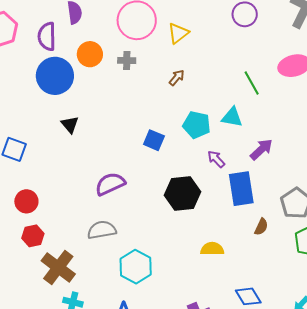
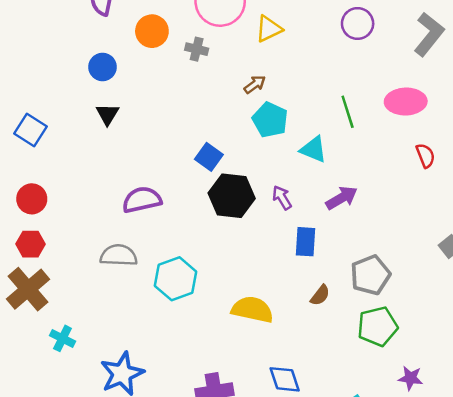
blue circle: (55, 76) -> (103, 67), moved, size x0.6
cyan pentagon: (197, 125) -> (270, 120), moved
blue rectangle: (241, 189) -> (305, 242), size x0.7
black hexagon: (182, 194) -> (232, 196), moved
yellow semicircle: (212, 249) -> (252, 310), size x1.4
brown cross: (58, 267) -> (28, 289), moved
cyan hexagon: (136, 267) -> (176, 279), moved

